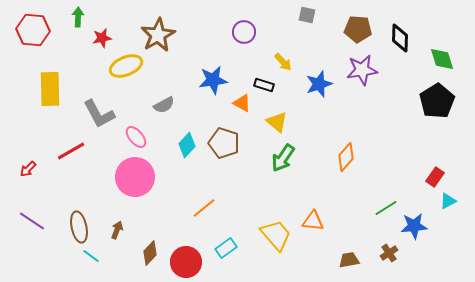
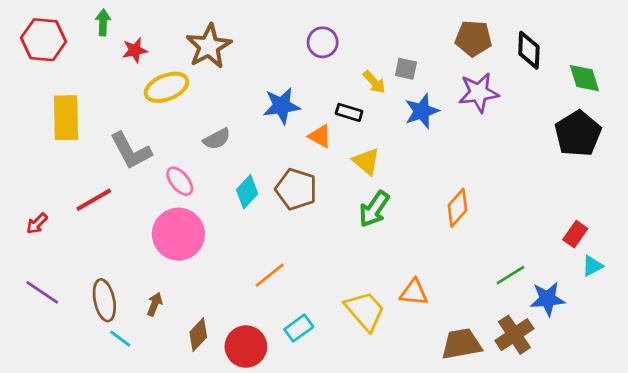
gray square: (307, 15) -> (406, 69), moved
brown cross: (389, 253) -> (514, 335), size x1.6
brown trapezoid: (349, 260) -> (461, 344), size x1.5

